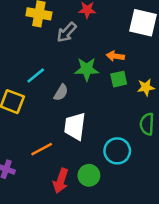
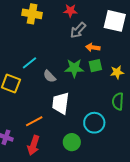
gray arrow: (67, 32) -> (78, 30), moved
green star: (87, 69) -> (74, 68), moved
gray semicircle: (61, 92) -> (50, 76), turned 104
red arrow: (61, 181) -> (33, 145), moved

